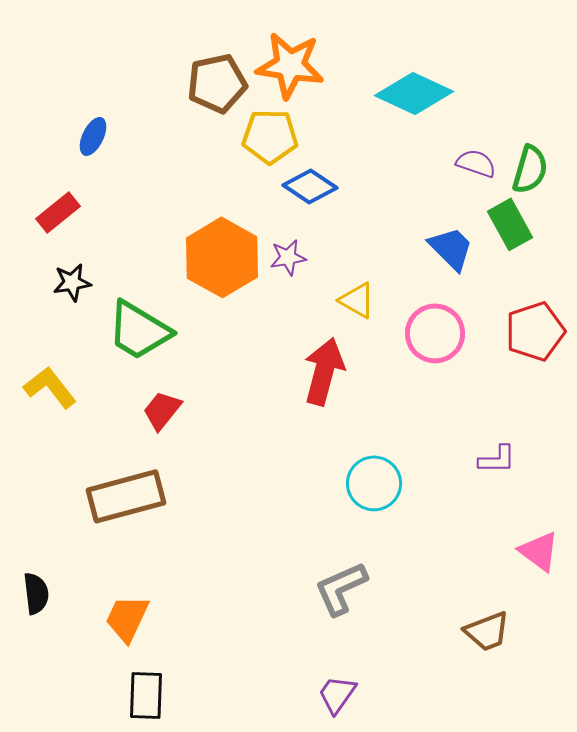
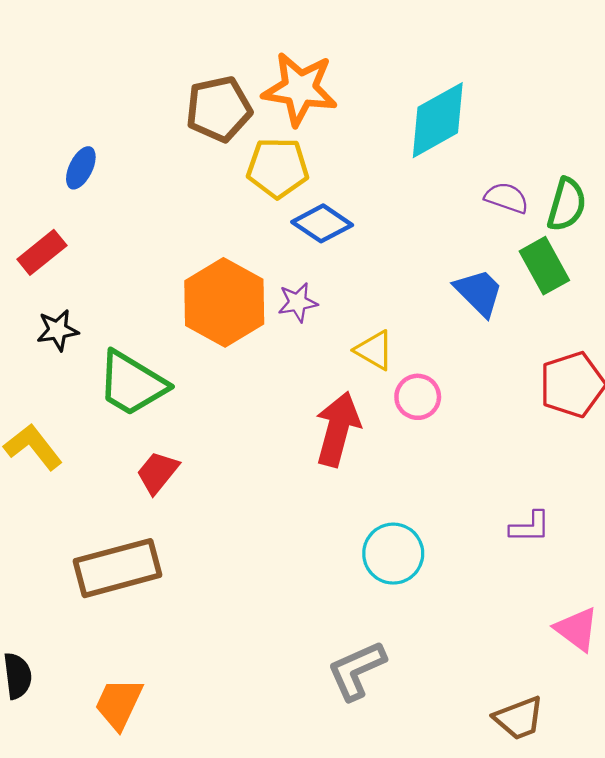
cyan diamond: (414, 93) -> (438, 120), turned -54
pink circle: (435, 333) -> (418, 397), moved, size x0.7

